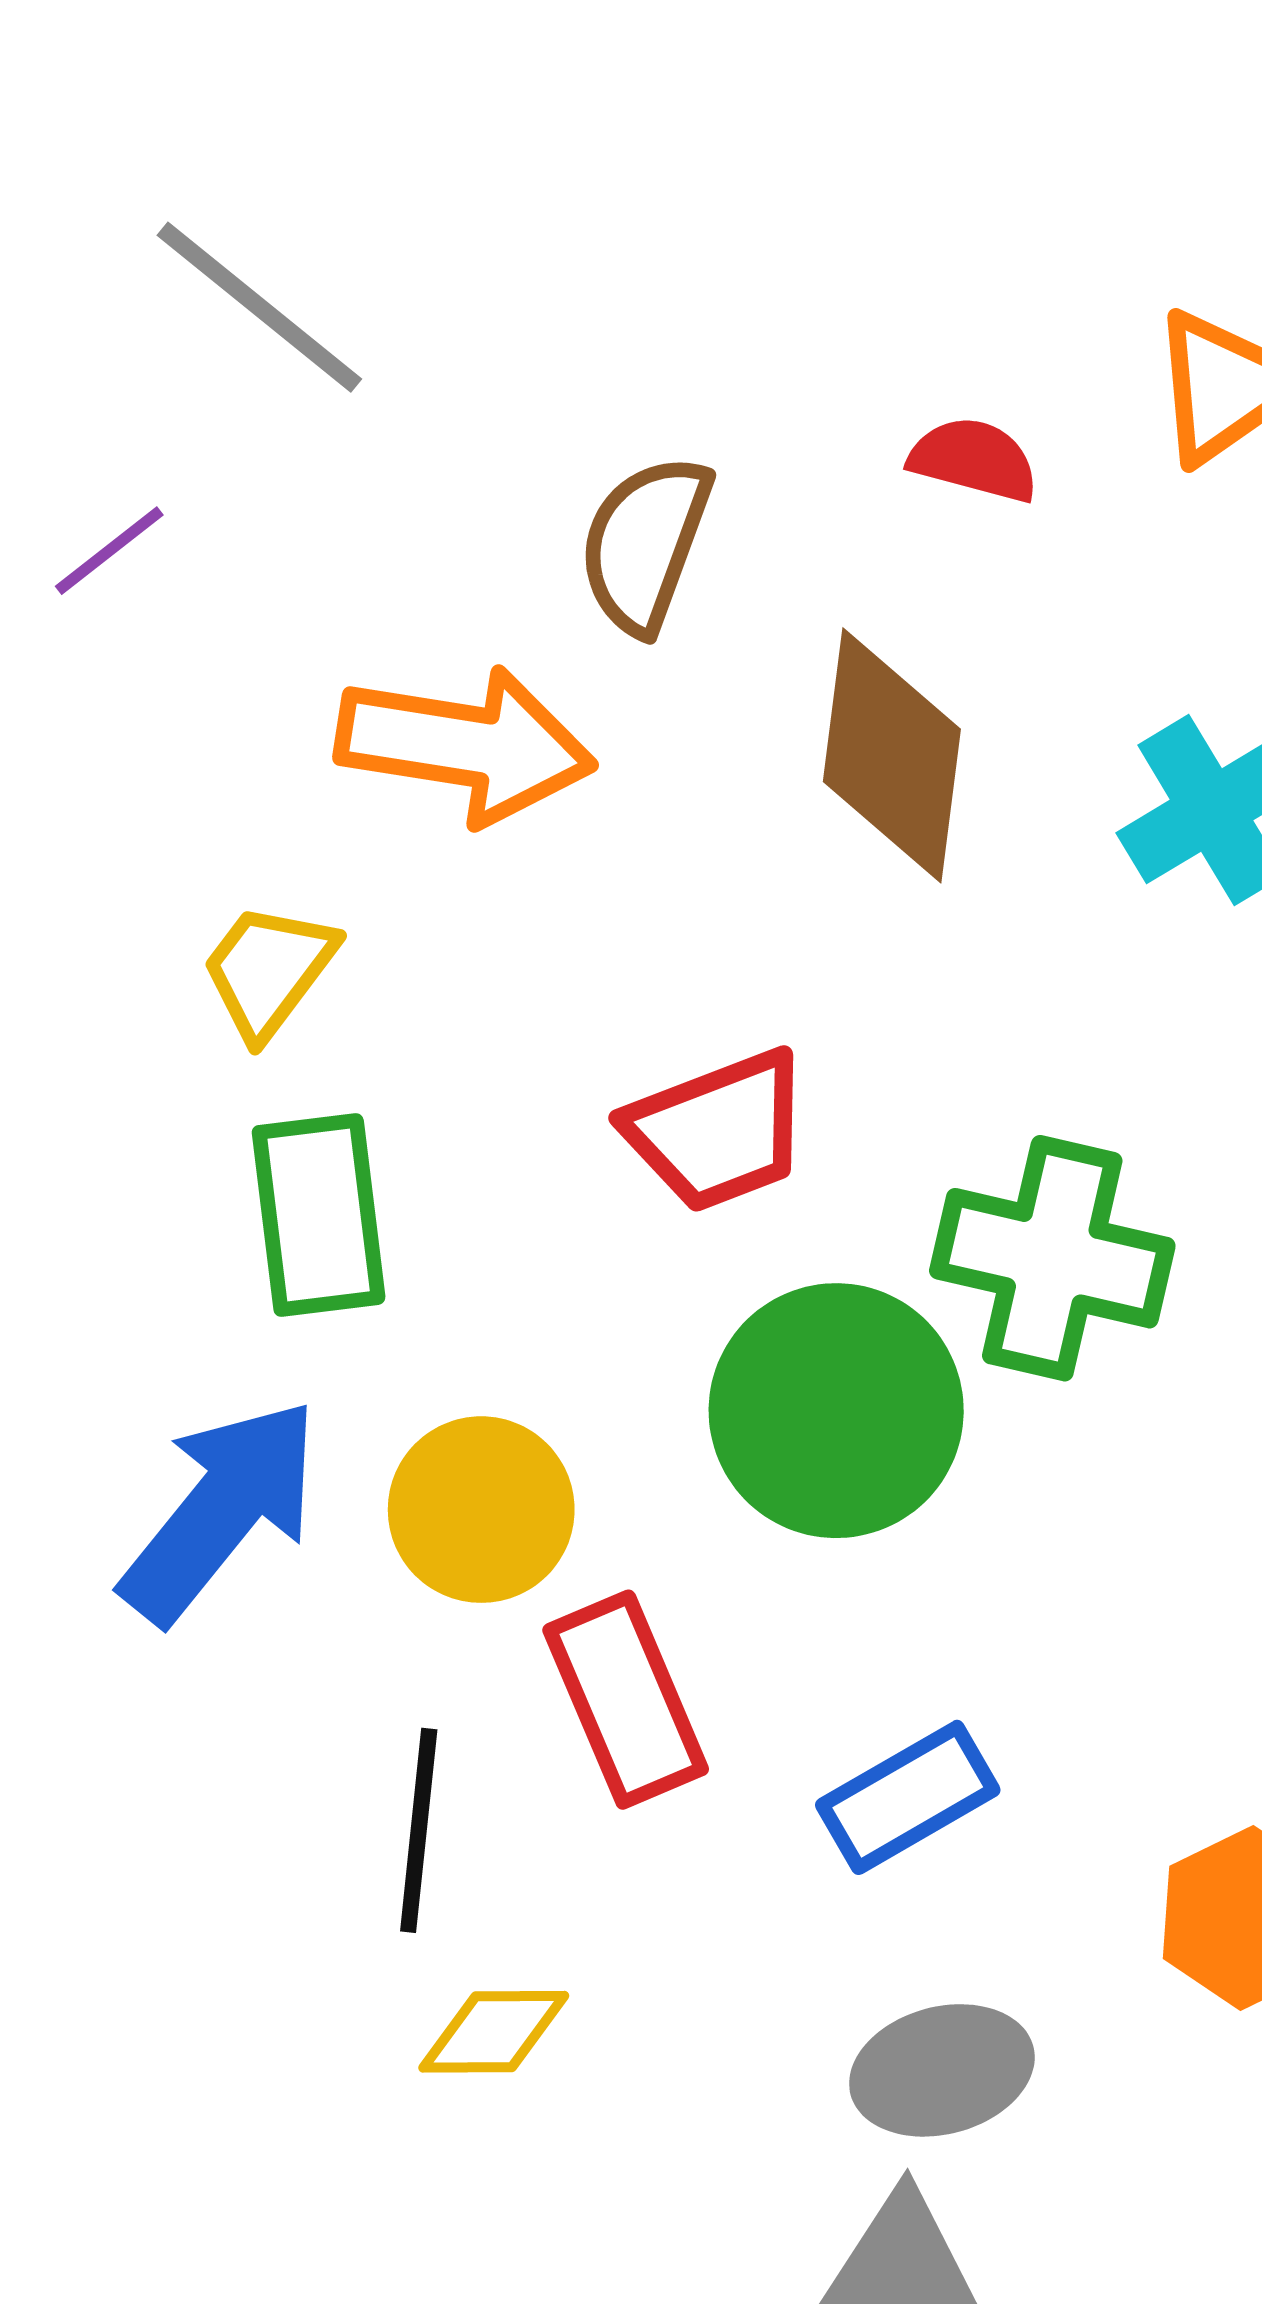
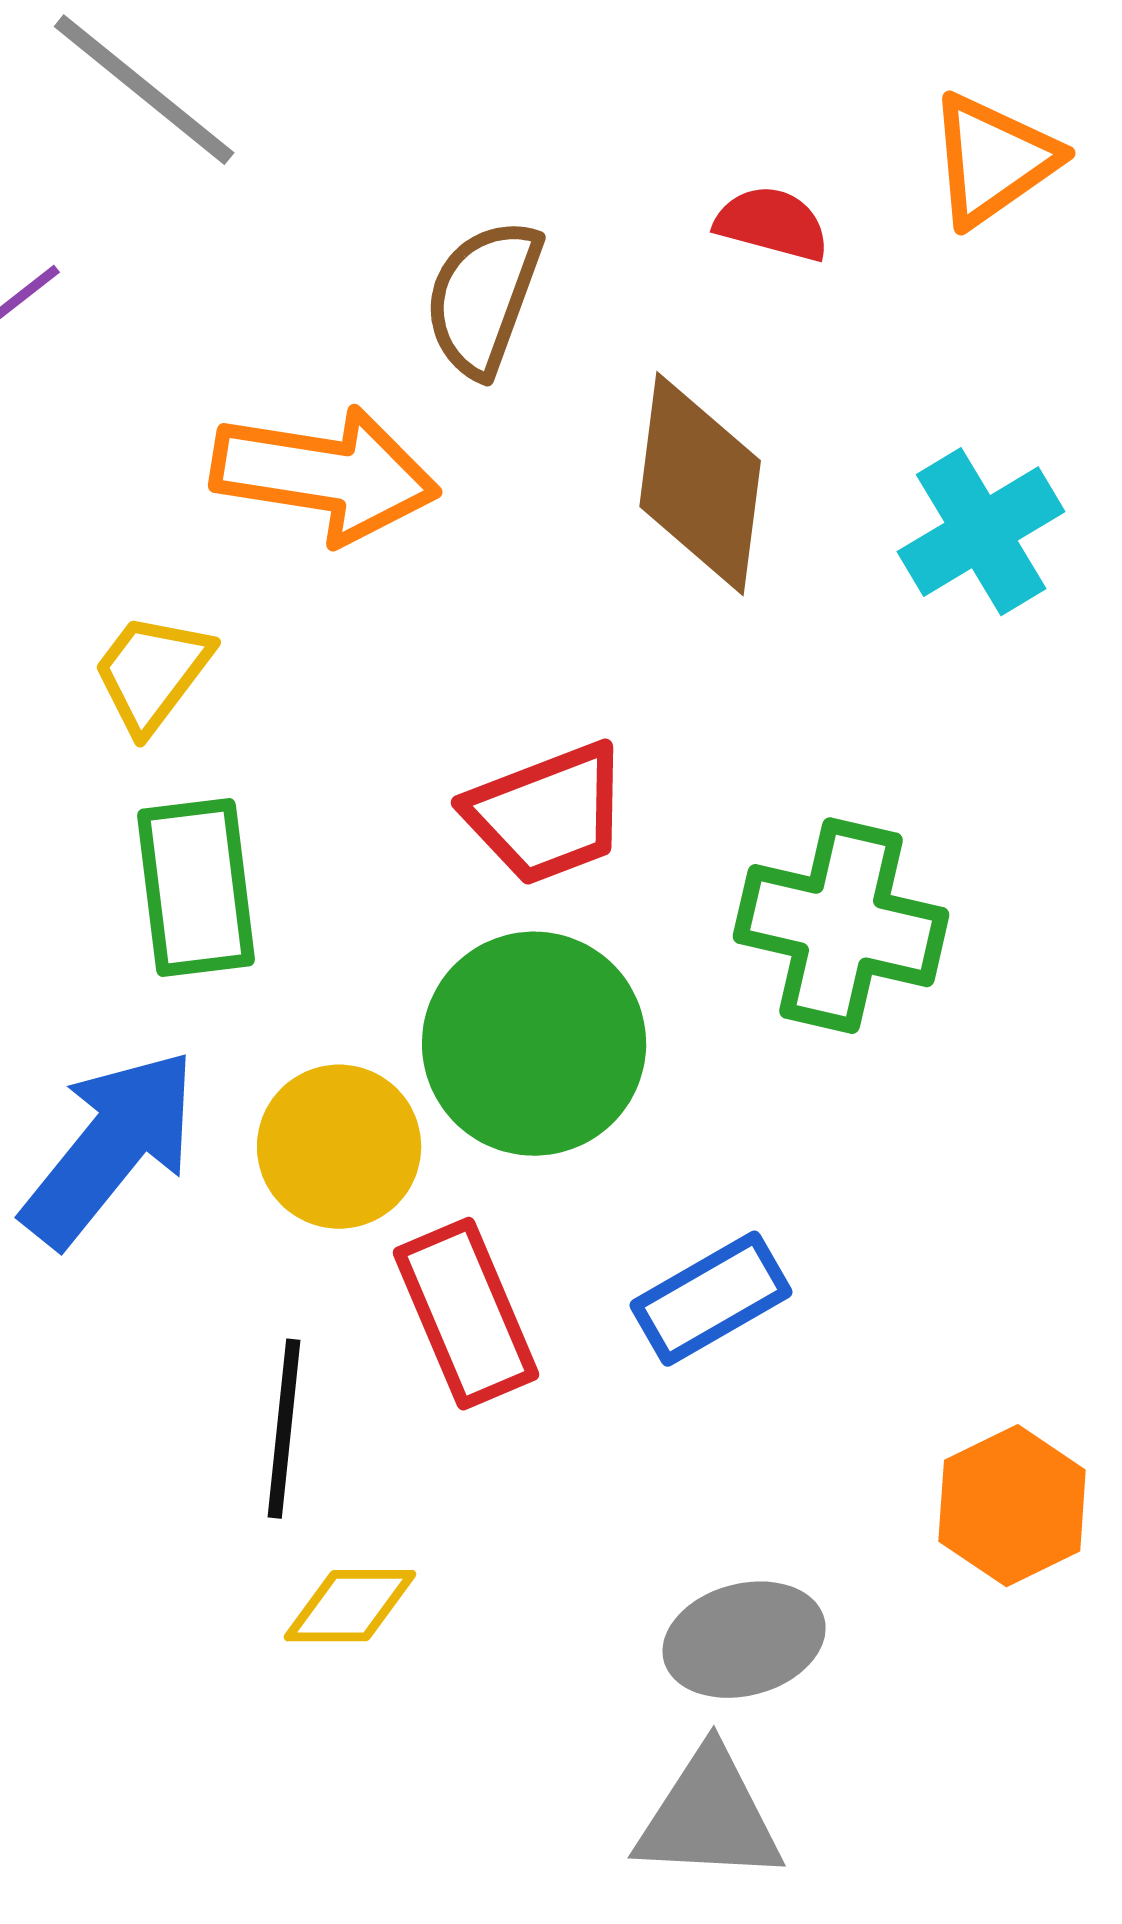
green circle: (836, 1411) -> (534, 1044), moved
blue rectangle: (908, 1797) -> (711, 1299), moved

